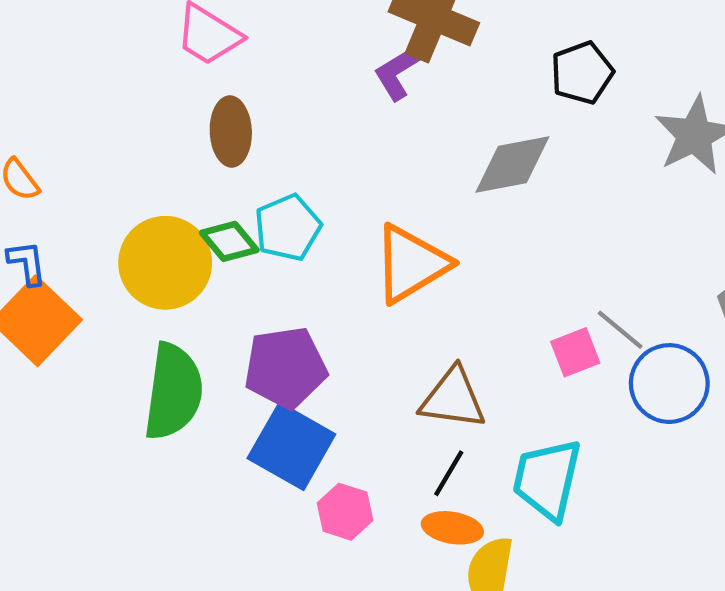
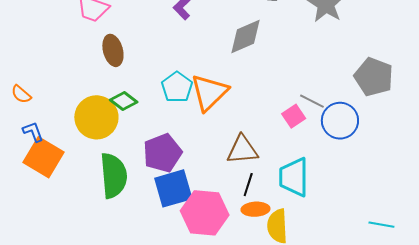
cyan pentagon: (288, 228) -> (177, 87), moved
blue square: (291, 446) -> (173, 188), turned -33
pink hexagon: (345, 512) -> (205, 213), size x1.8

